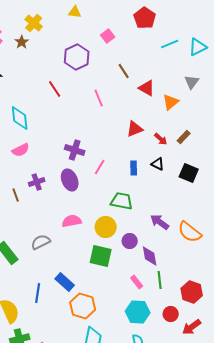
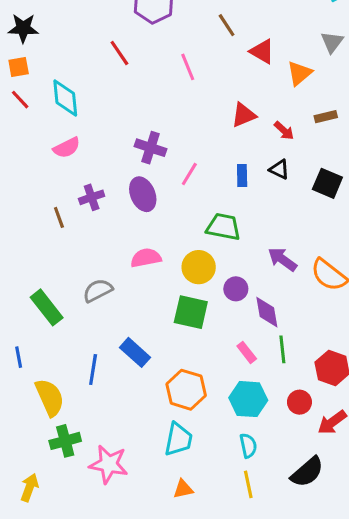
brown rectangle: (184, 137) -> (326, 117), moved, turned 32
orange hexagon: (83, 306) -> (186, 390), moved

